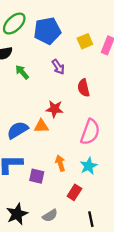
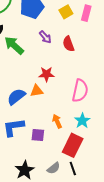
green arrow: (22, 72) -> (14, 45), size x1.5
red semicircle: (84, 88) -> (68, 44), moved
red rectangle: (74, 192) -> (73, 145), size x1.6
black line: (91, 219) -> (73, 168), moved

